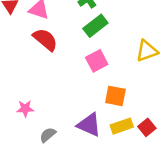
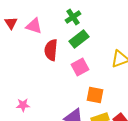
red semicircle: (45, 40) -> (51, 50), moved, turned -125

